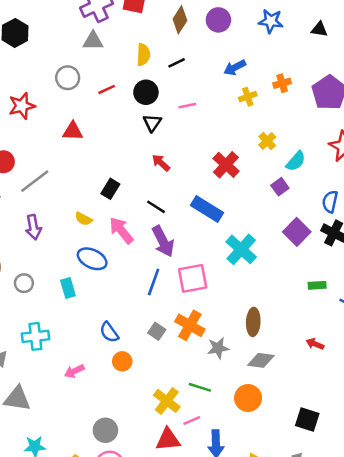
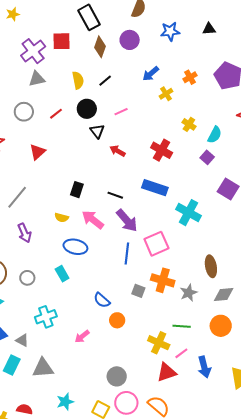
red triangle: (73, 131) -> (37, 152), turned -30
red arrow: (161, 163) -> (118, 151), moved

